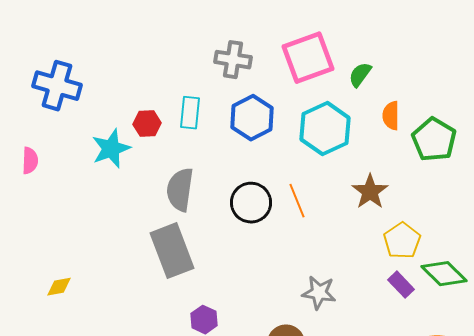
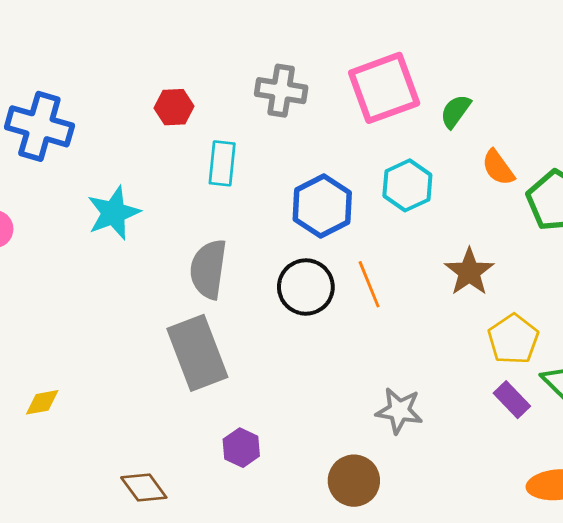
orange semicircle: (391, 116) -> (498, 168), turned -36
blue hexagon: (252, 118) -> (322, 206), moved
red hexagon: (147, 124) -> (174, 107), moved
cyan hexagon: (325, 129) -> (407, 185), size x0.7

